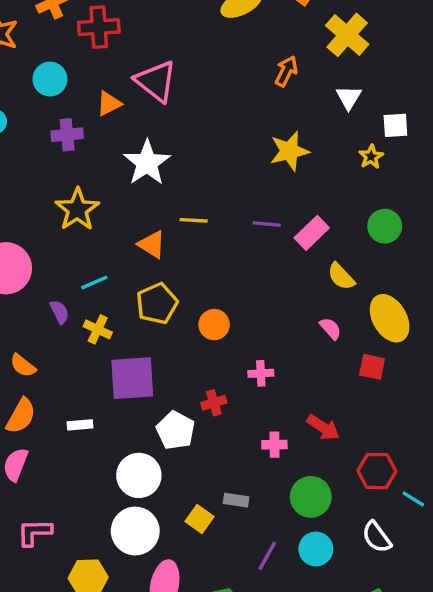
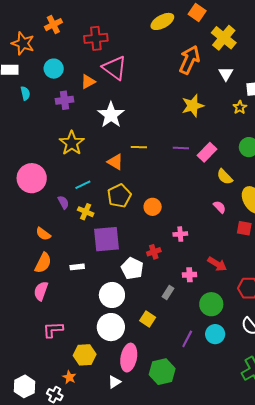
red cross: (99, 27) -> (96, 38), moved
orange arrow: (286, 71) -> (189, 60), size x1.6
gray rectangle: (236, 500) -> (168, 292), moved, turned -64

